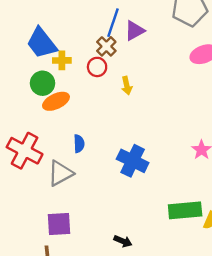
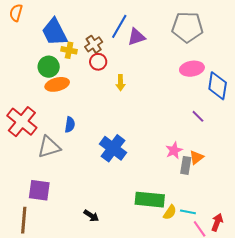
brown cross: (106, 46) -> (94, 44), moved

